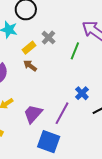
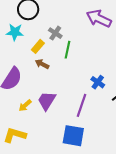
green line: (75, 51) -> (67, 50), moved
purple trapezoid: (33, 114) -> (47, 101), moved

